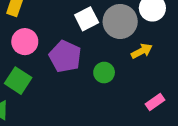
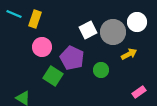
green square: (18, 81) -> (53, 76), moved

